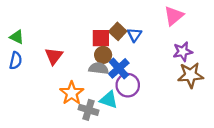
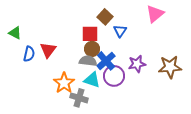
brown square: (118, 31) -> (105, 17), moved
purple star: (183, 52) -> (137, 64), moved
blue semicircle: (16, 61) -> (29, 54), moved
cyan triangle: (109, 100) -> (92, 80), moved

